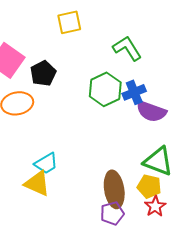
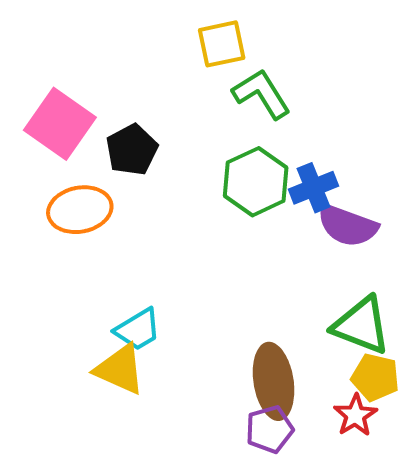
yellow square: (69, 22) -> (222, 44), moved
green L-shape: (127, 48) -> (262, 94), moved
yellow pentagon: (149, 186) -> (375, 377), moved

